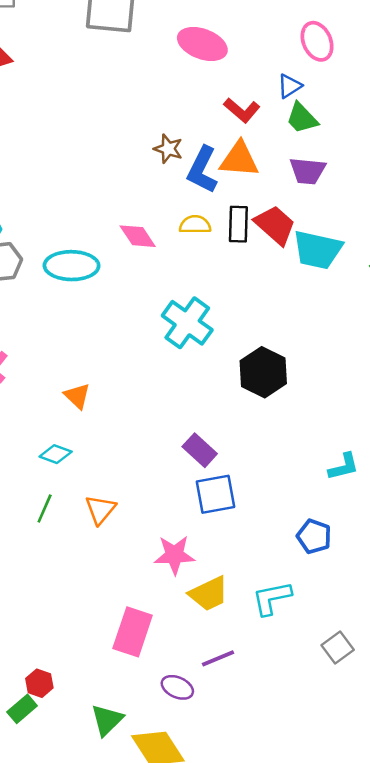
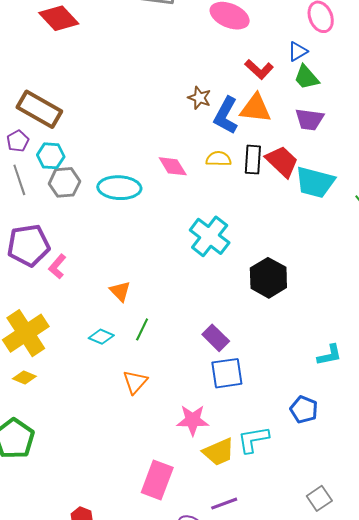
green line: (45, 509) -> (142, 329), moved
cyan L-shape: (272, 598) -> (253, 440), moved

